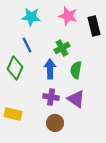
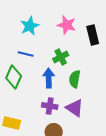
cyan star: (31, 17) -> (30, 26), turned -30
blue line: (27, 45) -> (26, 54), turned -49

